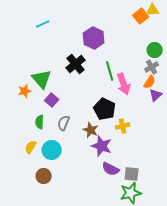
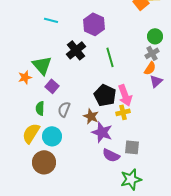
cyan line: (43, 24) -> (51, 20), moved, turned 40
pink arrow: (124, 84) -> (125, 95), moved
yellow semicircle: (31, 147) -> (31, 133), size x1.5
gray square: (132, 174) -> (132, 147), moved
brown circle: (44, 176) -> (44, 162), size x1.5

